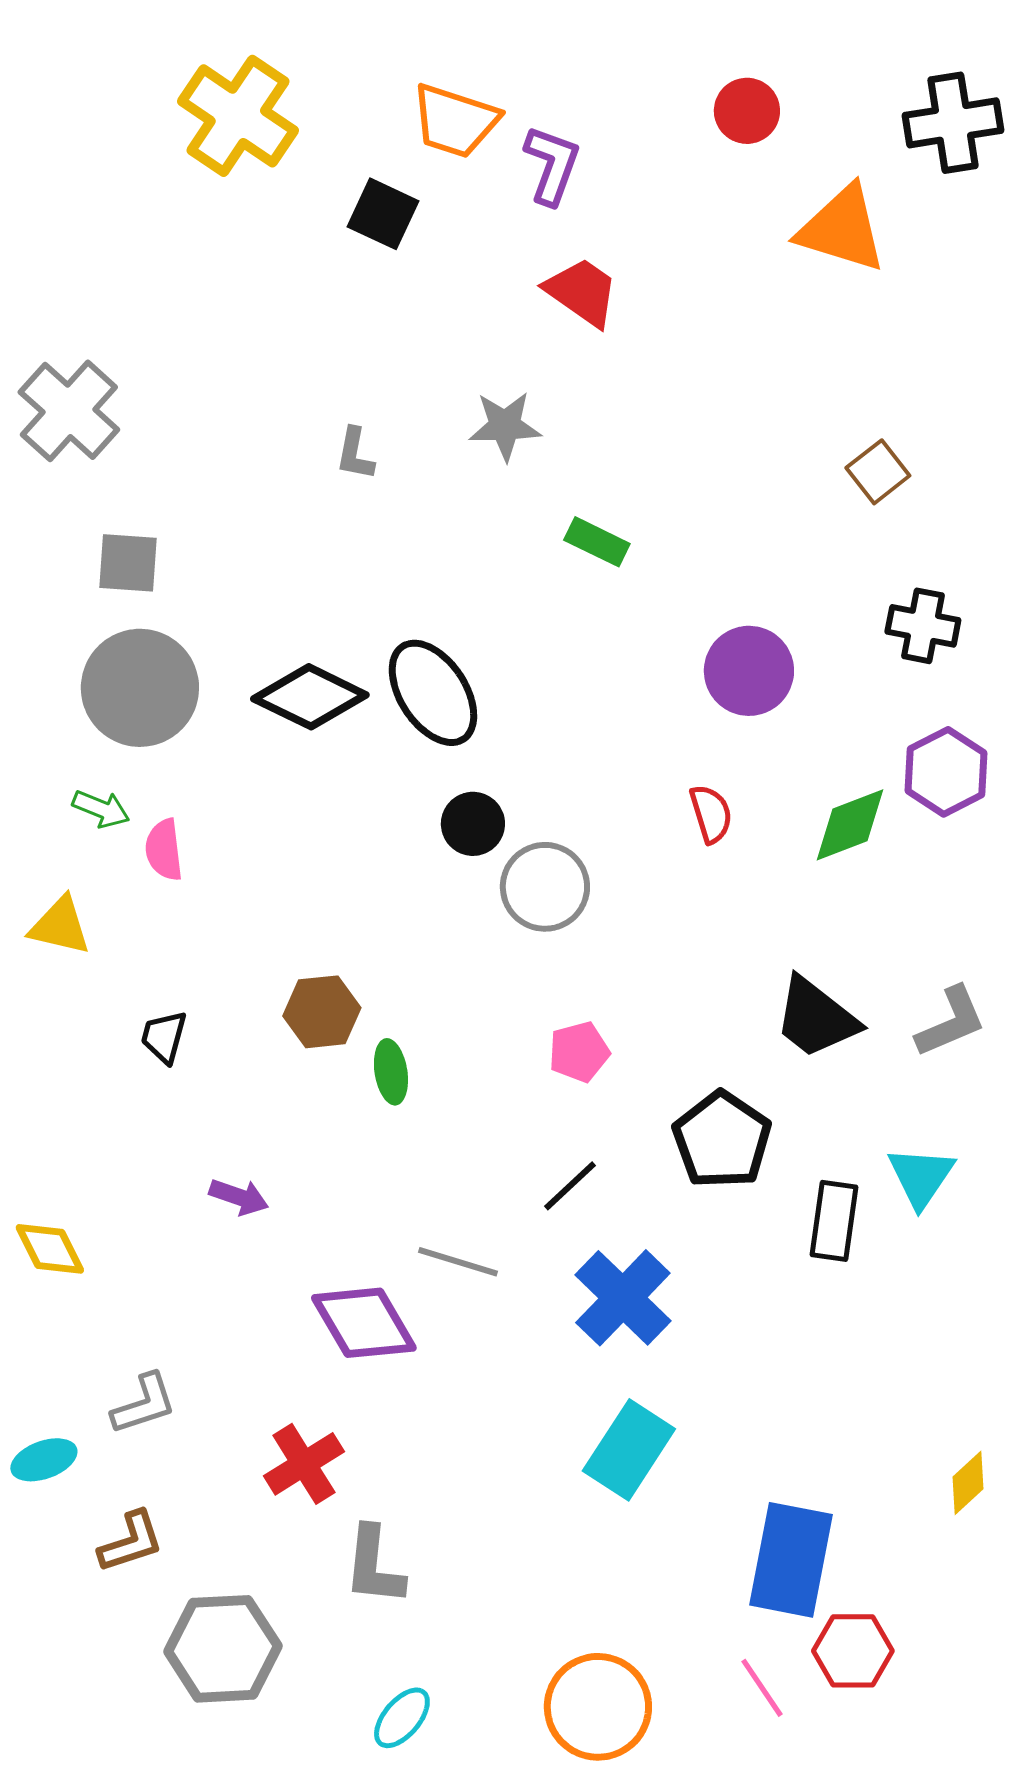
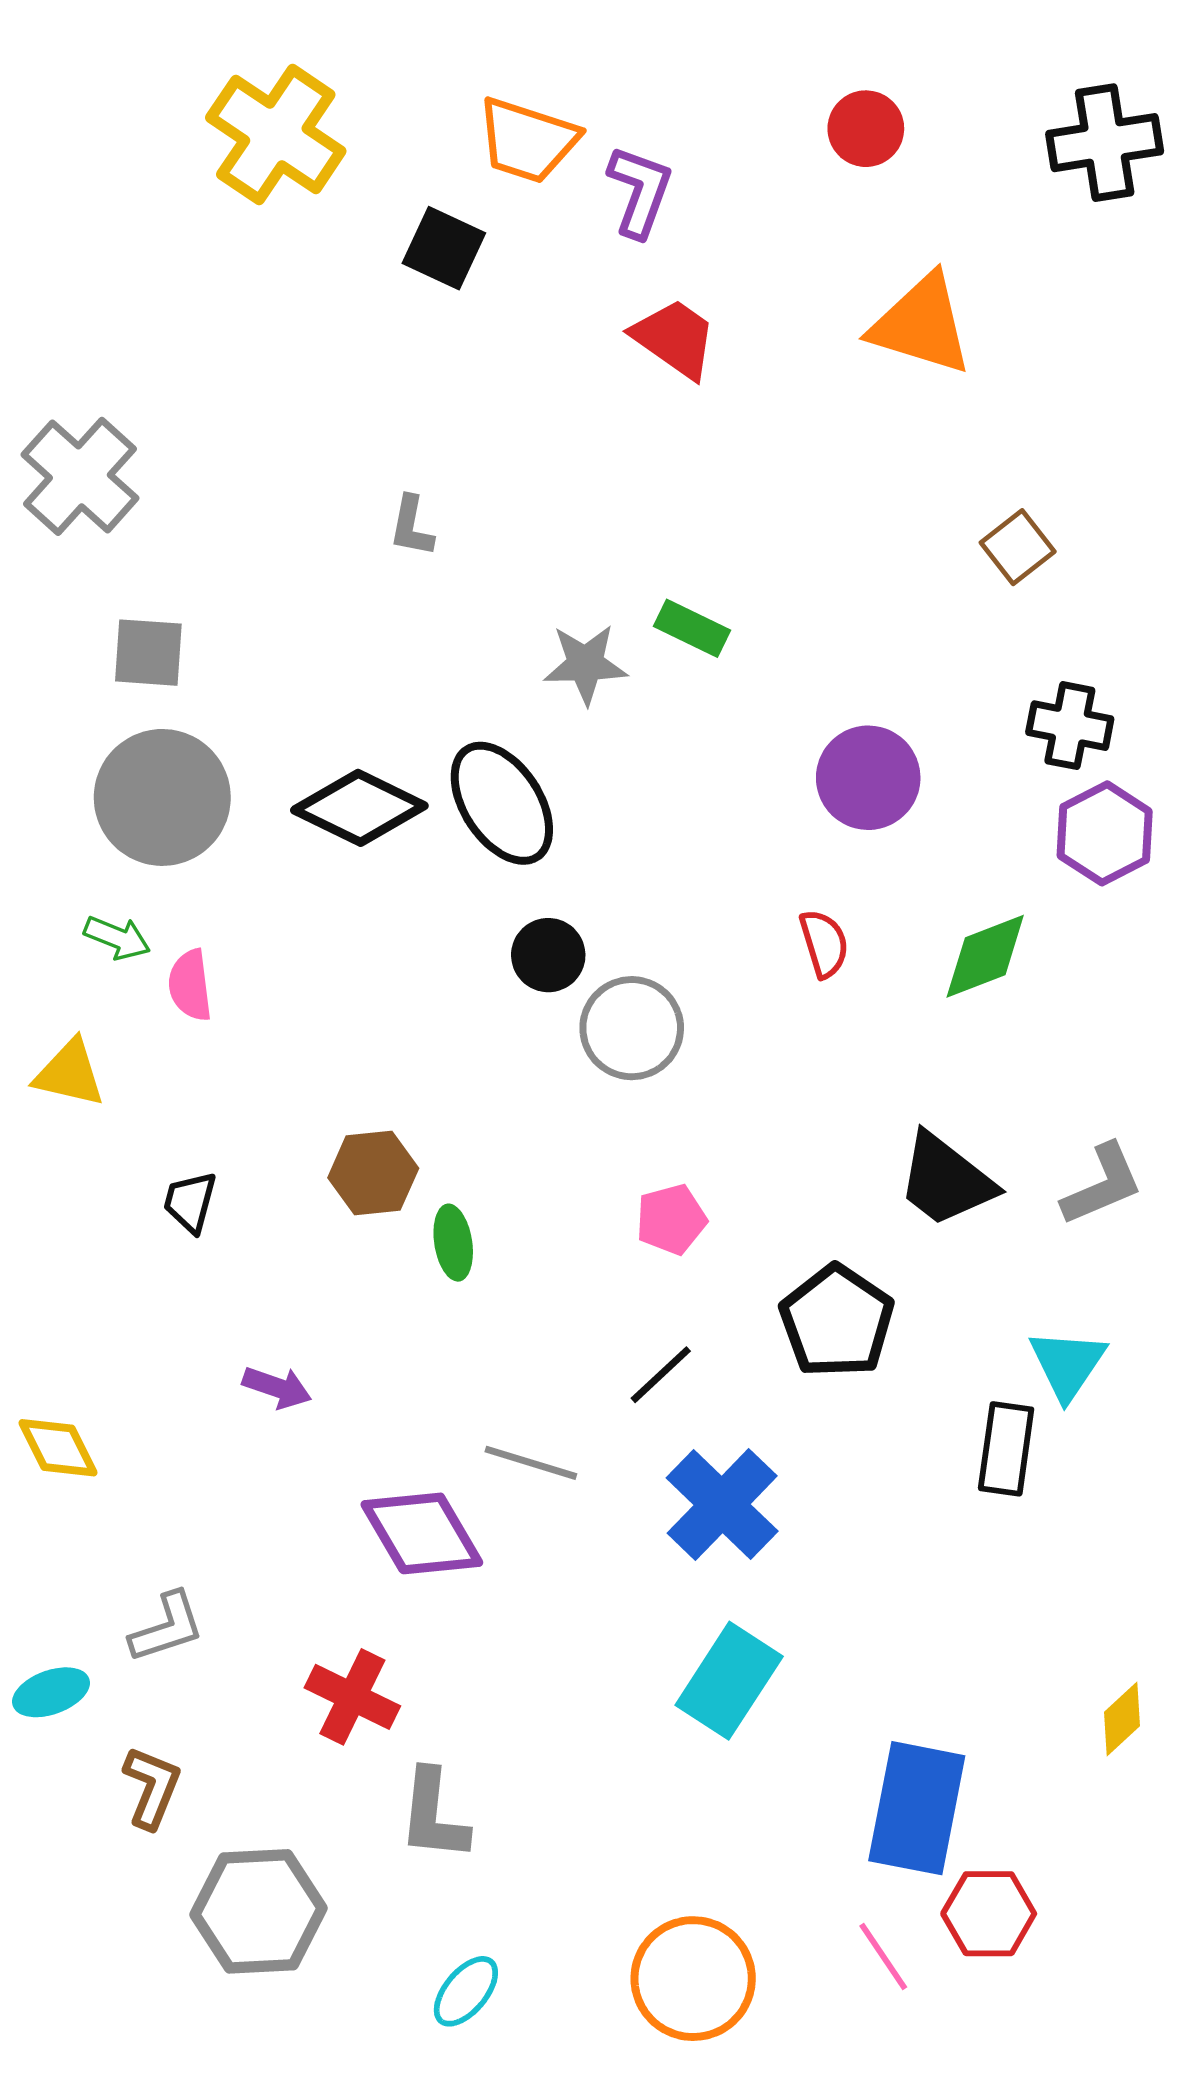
orange triangle: (842, 229) -> (921, 325), moved
gray star: (505, 426) -> (585, 664), moved
purple hexagon: (946, 772) -> (1105, 833), moved
black rectangle: (834, 1221) -> (1006, 1449), moved
red cross: (304, 1464) -> (352, 1697), turned -32
brown L-shape: (131, 1542) -> (152, 1787), turned -50

